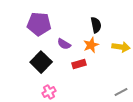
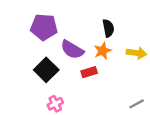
purple semicircle: (64, 44) -> (72, 50), size x1.5

